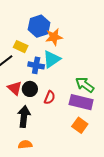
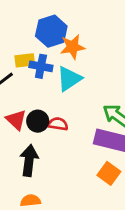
yellow rectangle: (21, 47) -> (25, 60), turned -32
blue cross: (36, 65) -> (41, 66), moved
red semicircle: (50, 97) -> (58, 124), moved, turned -104

